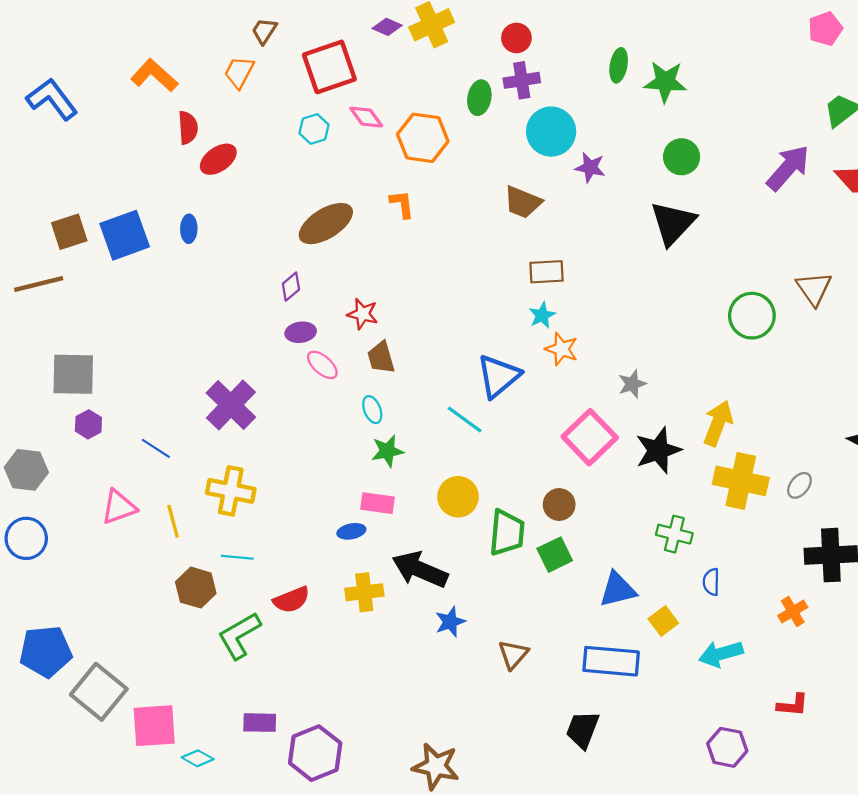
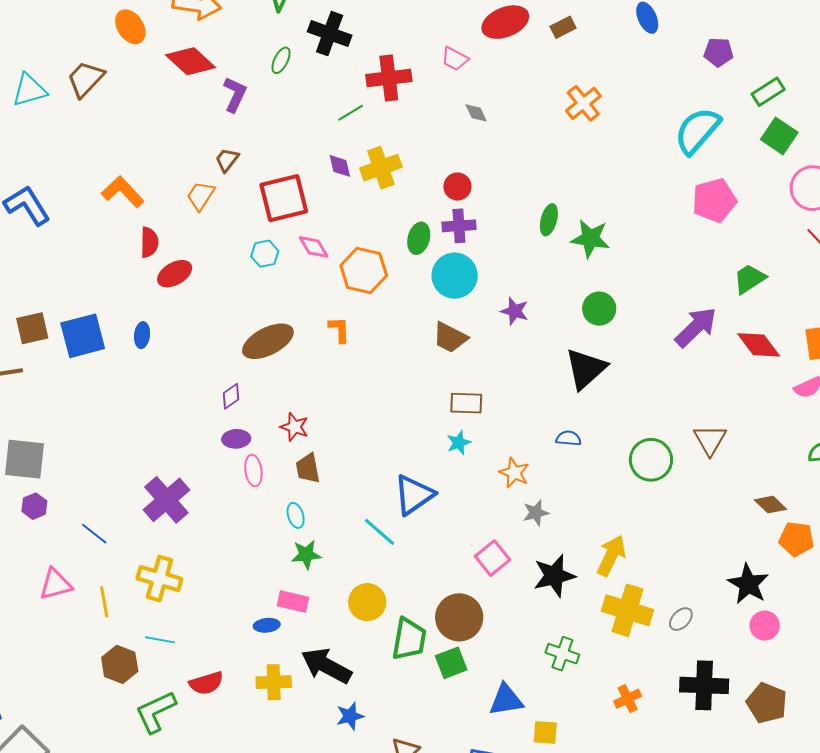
purple diamond: (387, 27) -> (340, 166), turned 48
pink pentagon: (825, 29) -> (714, 200), moved, size x1.4
cyan circle: (551, 132) -> (455, 276), moved
orange star: (562, 349) -> (514, 473), moved
pink ellipse: (322, 365) -> (253, 470), turned 36
pink square: (590, 437) -> (493, 558), size x0.7
brown circle: (559, 505) -> (459, 617), size x1.6
blue semicircle: (711, 582) -> (569, 438), moved, turned 90
orange cross: (793, 611) -> (628, 699), moved
yellow square: (663, 621) -> (545, 732), turned 36

